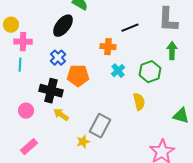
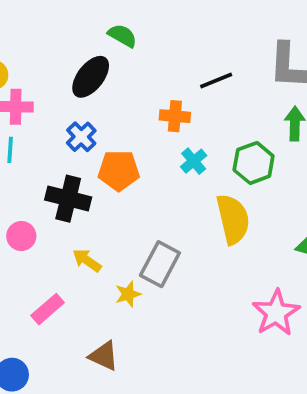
yellow semicircle: (139, 102) -> (233, 219), size x1.5
yellow arrow: (61, 115) -> (87, 260), moved
pink rectangle: (29, 147) -> (48, 309), moved

